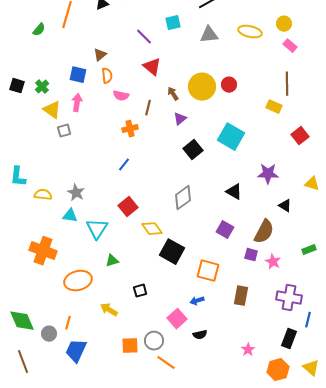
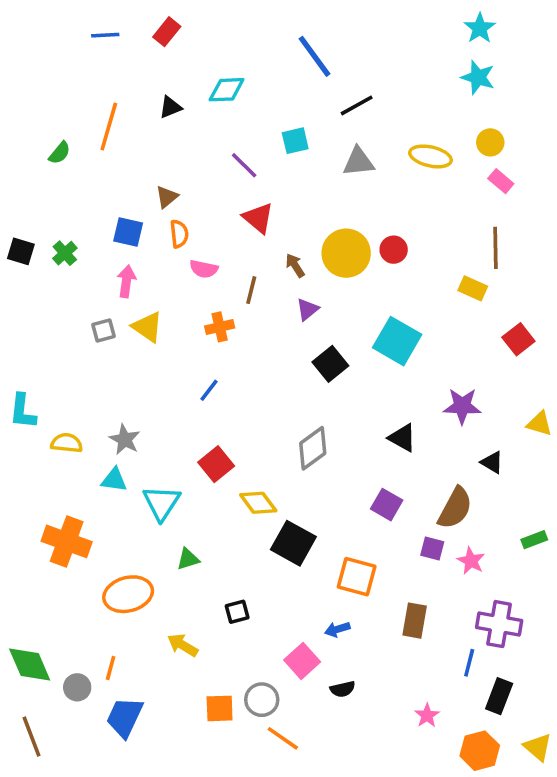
yellow triangle: (52, 110) -> (147, 327), moved
blue line: (308, 320) -> (469, 663), moved

